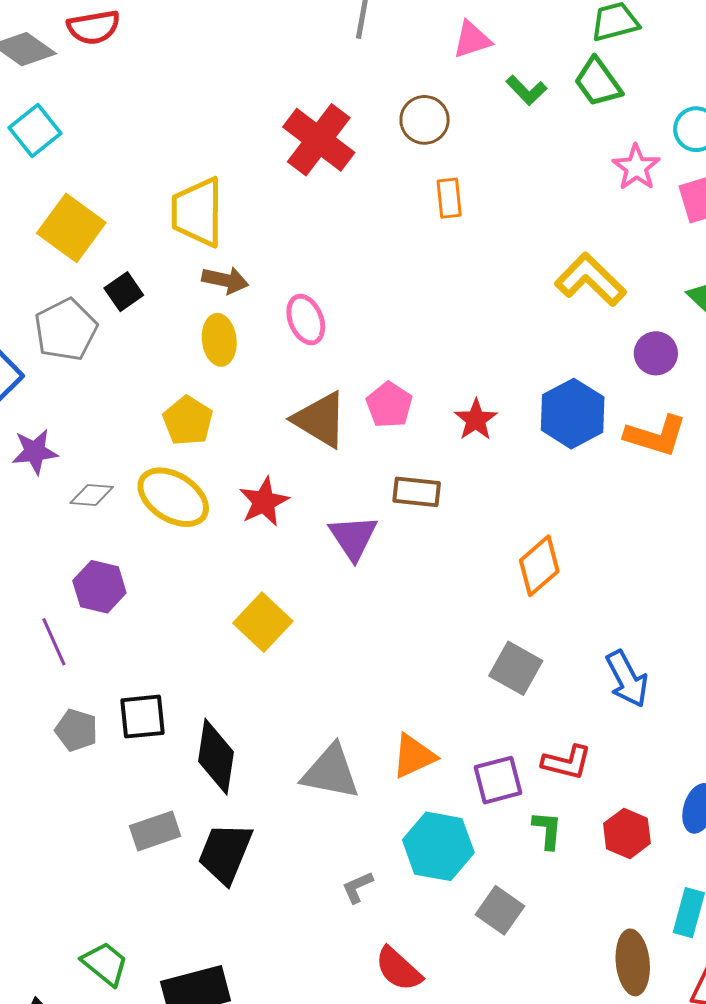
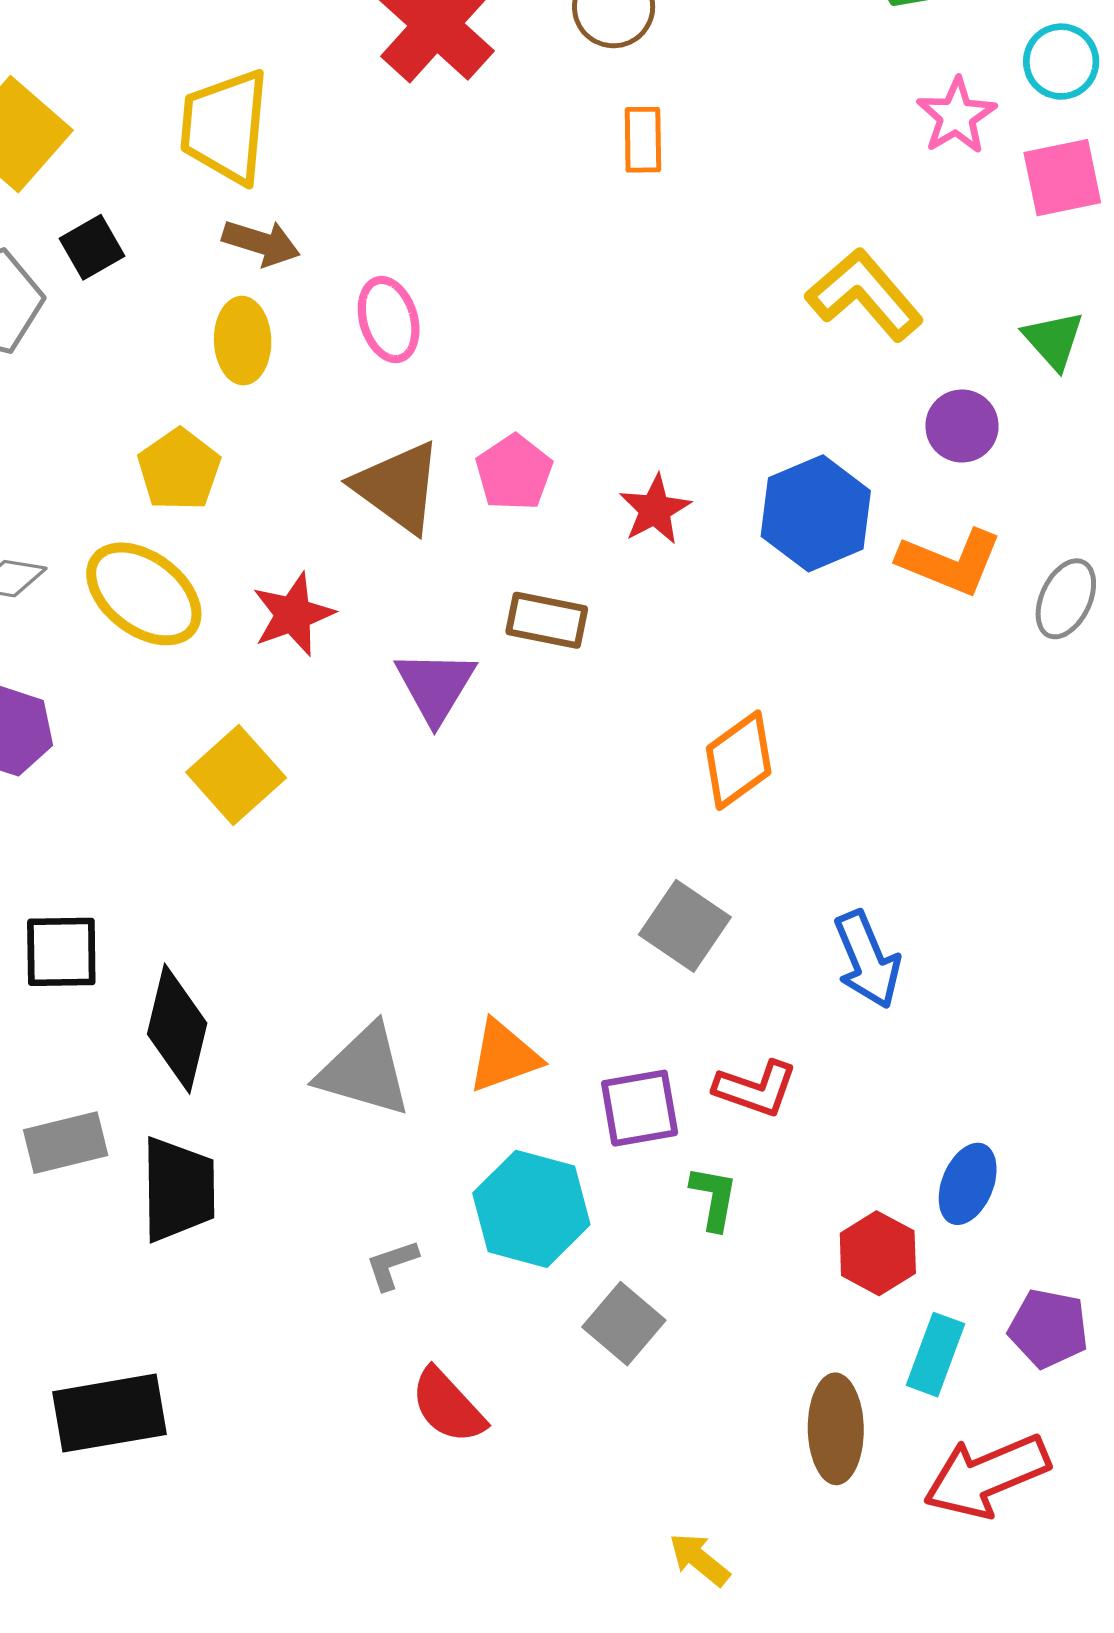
yellow square: (263, 622) -> (236, 775), moved
red hexagon: (627, 833) -> (878, 1253), moved
black trapezoid: (225, 853) -> (178, 1189), turned 152

